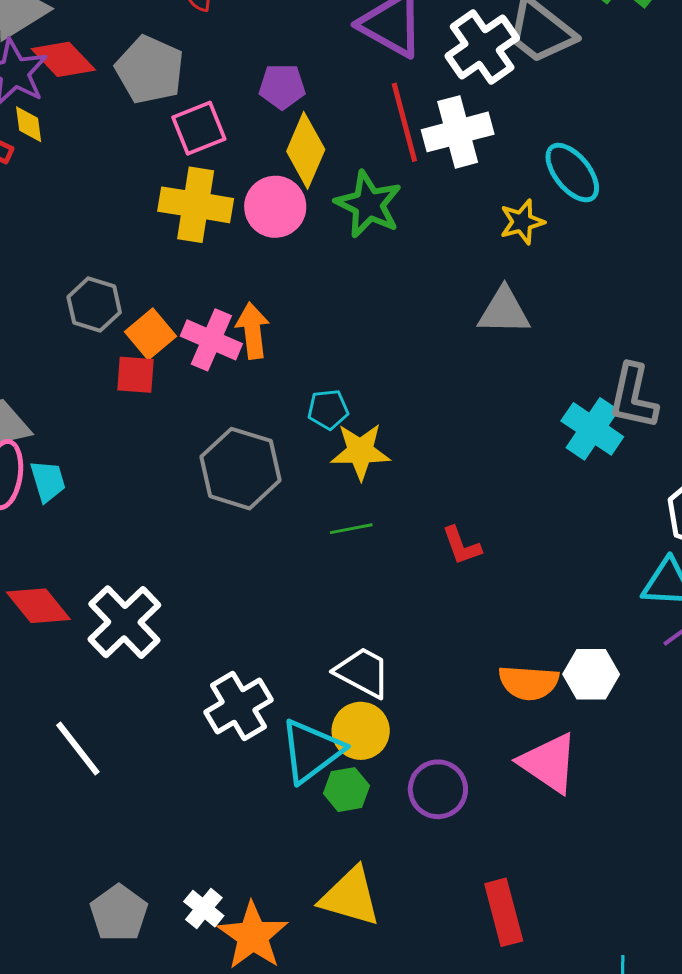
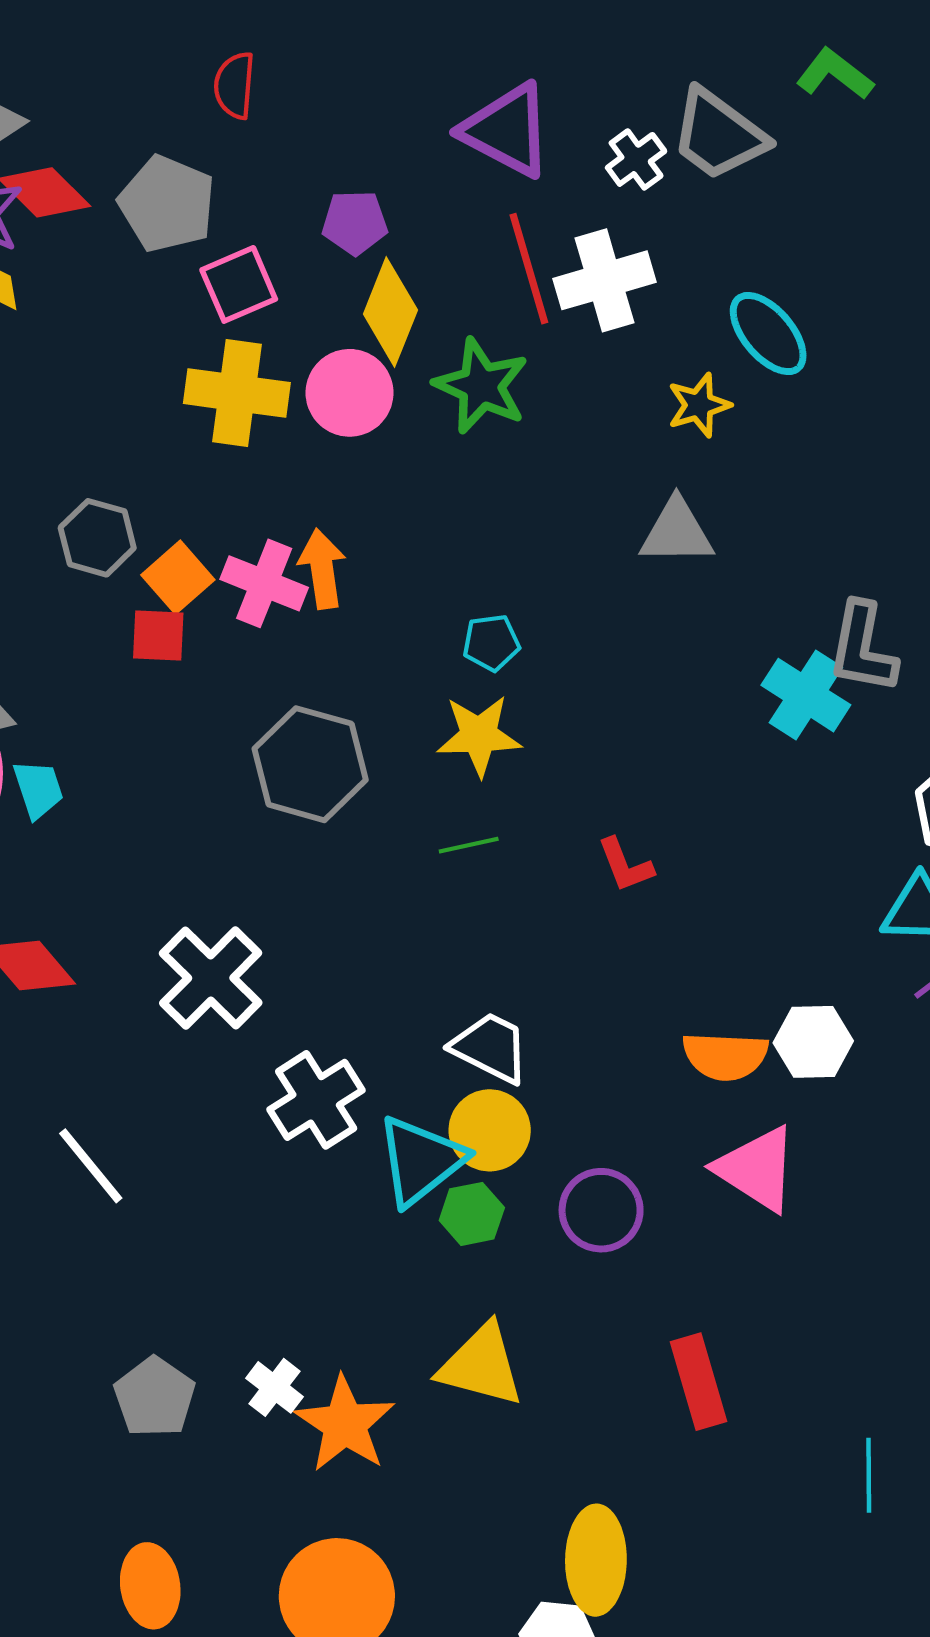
white cross: (482, 47) -> (636, 159), size x0.6
cyan pentagon: (328, 409) -> (491, 643), moved
white cross: (124, 622) -> (211, 978), moved

